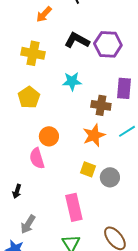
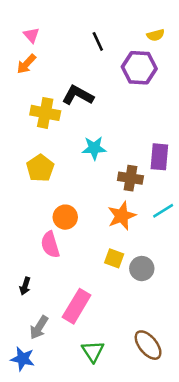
orange arrow: (44, 14) -> (26, 64), moved
black L-shape: (77, 40) -> (78, 95), moved
purple hexagon: (108, 44) -> (139, 68), moved
pink rectangle: (74, 207) -> (77, 306), moved, turned 44

